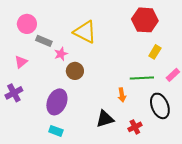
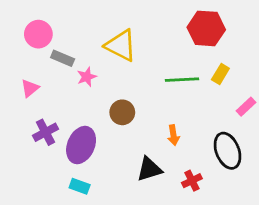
brown circle: (75, 71) -> (122, 112), moved
green line: (142, 78) -> (182, 80), moved
purple cross: (14, 93) -> (45, 132), moved

